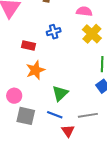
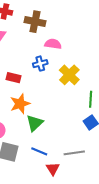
pink semicircle: (84, 11) -> (53, 44), moved
yellow cross: (92, 34) -> (69, 75), moved
green triangle: (60, 93) -> (35, 123), moved

